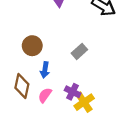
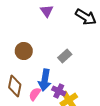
blue arrow: (45, 70) -> (45, 80), moved, size x1.5

